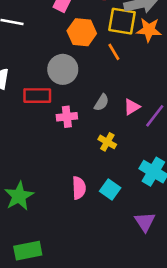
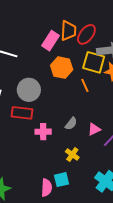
gray circle: (63, 69) -> (29, 90), moved
cyan square: (110, 189) -> (61, 180), moved, turned 35

